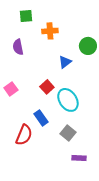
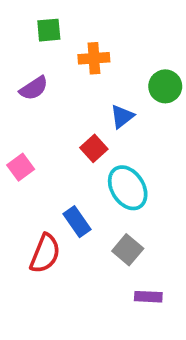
purple semicircle: (18, 47) -> (34, 88), turned -112
red square: (47, 87) -> (94, 148), moved

